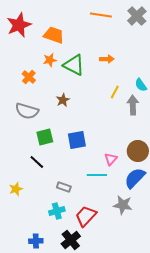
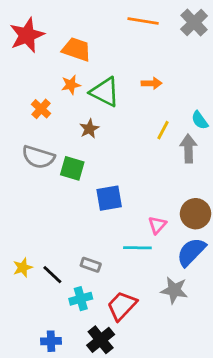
brown star: (63, 100) -> (89, 129), moved
green square: (45, 137) -> (72, 168), moved, turned 30
black line: (37, 162) -> (52, 275), moved

